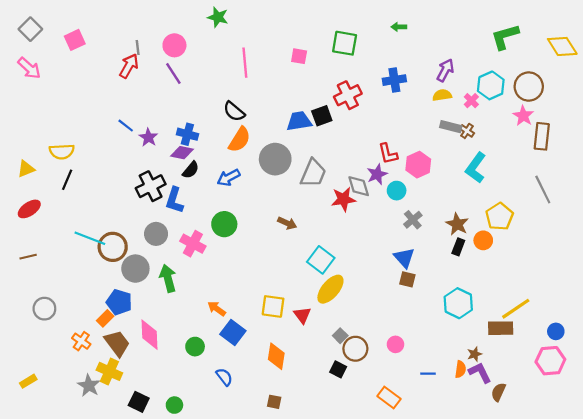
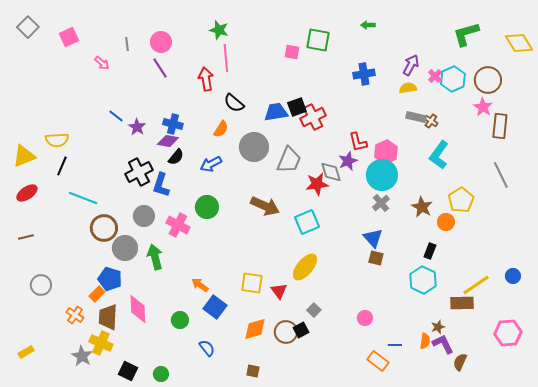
green star: (218, 17) -> (219, 30), moved
pink square: (299, 56) -> (292, 52), moved
red arrow: (129, 66) -> (206, 79), moved, turned -40
pink arrow: (29, 68) -> (102, 63), moved, size x0.7
red cross: (348, 95) -> (313, 117), moved
pink cross: (471, 101) -> (435, 76), moved
black semicircle: (234, 111) -> (234, 103), moved
orange semicircle: (239, 140) -> (221, 129), size x0.7
yellow triangle: (26, 169) -> (24, 156), size x1.4
cyan circle: (397, 191) -> (382, 175), moved, size x1.8
brown arrow: (287, 223) -> (265, 206), size x1.6
cyan line: (90, 238) -> (83, 198), moved
black rectangle: (458, 247) -> (430, 251), moved
cyan square: (321, 260) -> (307, 222), moved, turned 30
blue circle: (556, 331) -> (513, 276), moved
brown trapezoid: (117, 343) -> (108, 317), turned -140
brown circle: (355, 349) -> (286, 332), moved
orange diamond: (276, 356) -> (255, 329), turned 65
black square: (338, 369) -> (301, 330), moved, turned 35
orange rectangle: (389, 397) -> (378, 361), moved

